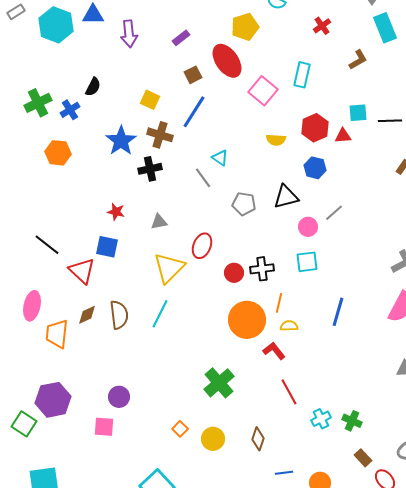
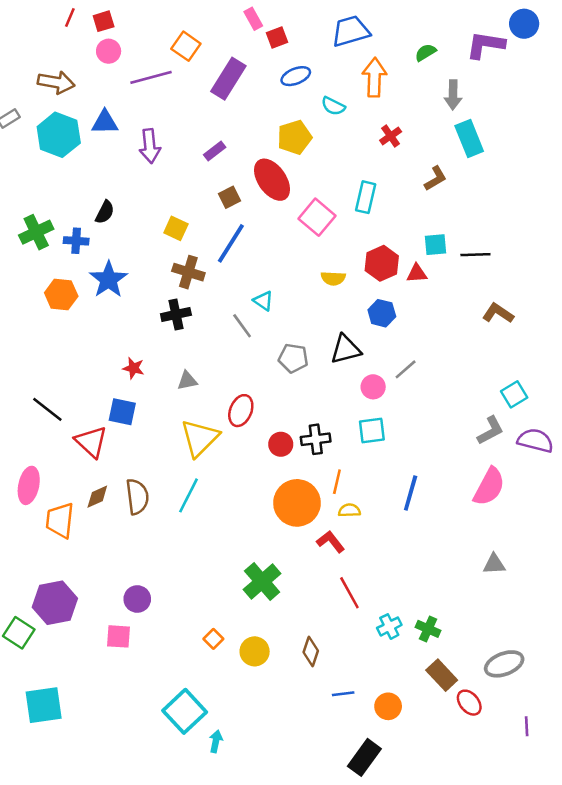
blue cross: (70, 110) -> (76, 241), turned 36
blue star: (121, 141) -> (109, 280), moved
brown rectangle: (363, 458) -> (442, 675), size x1.4

